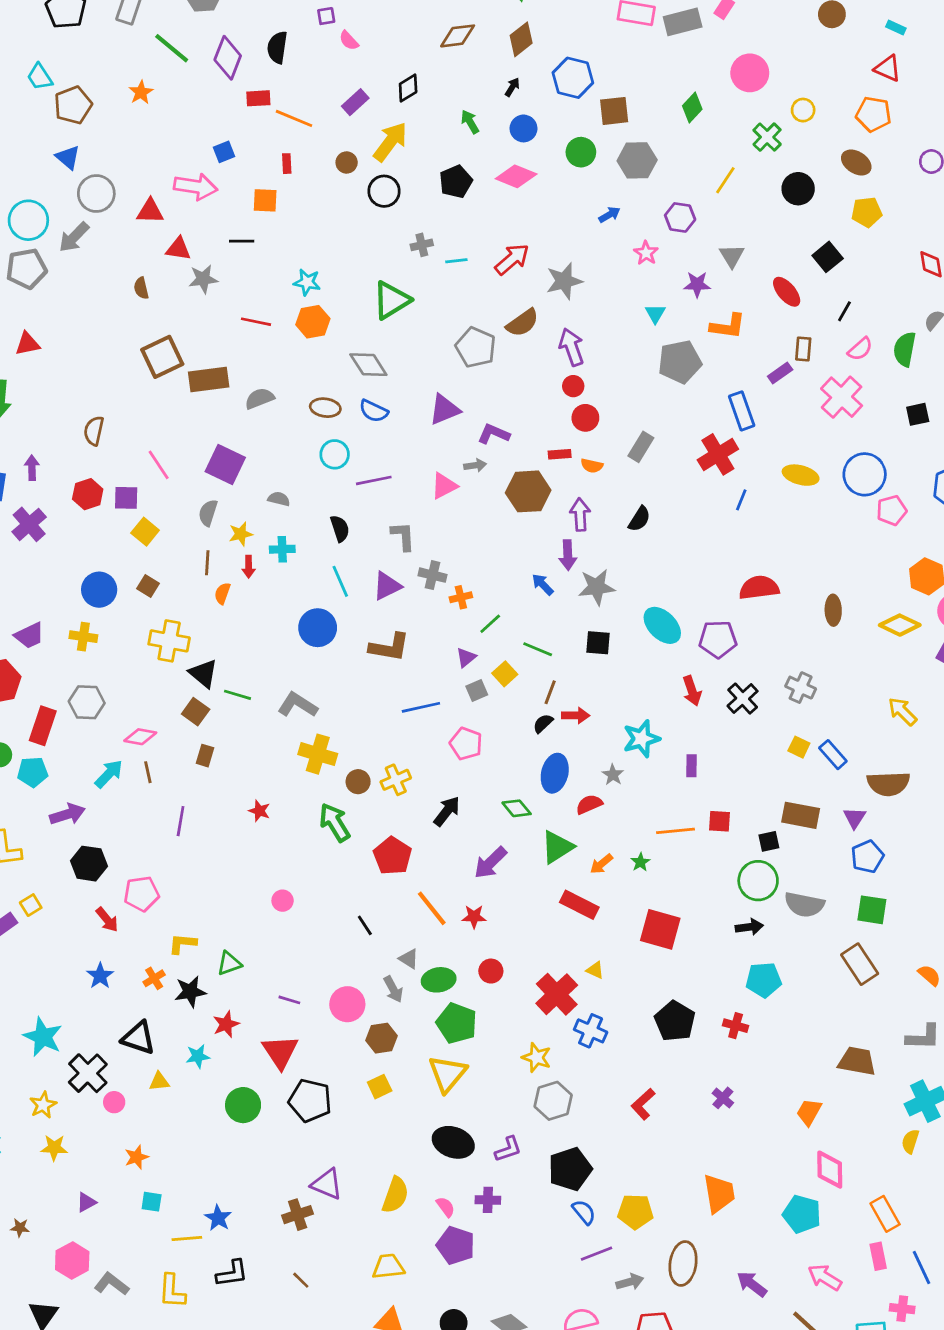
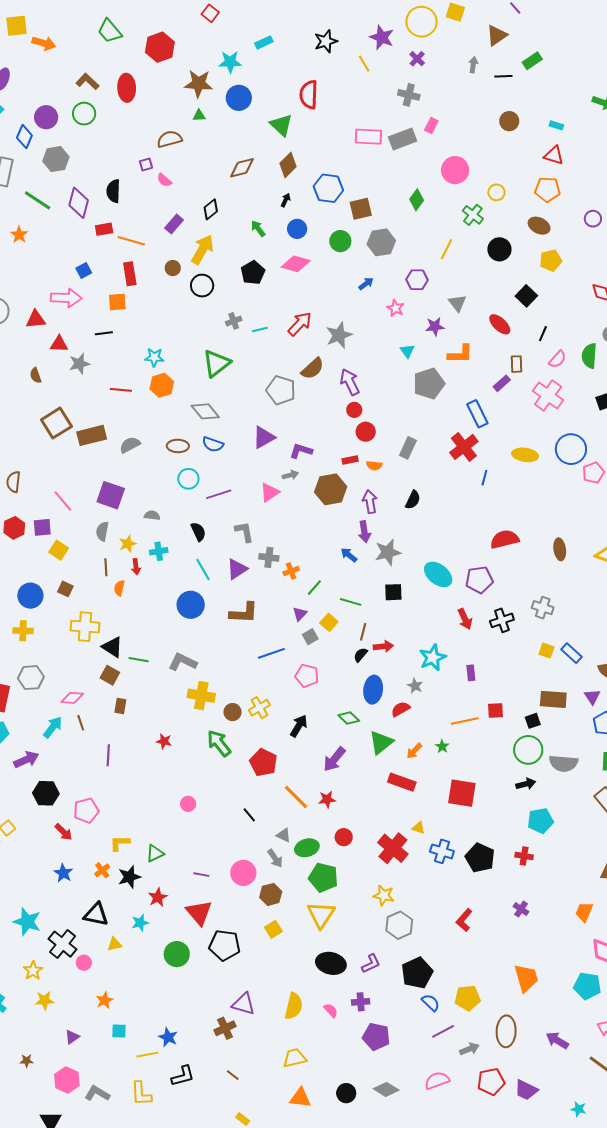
red rectangle: (287, 164) -> (130, 274), size x1.6
black cross: (743, 699) -> (502, 620), turned 30
blue cross: (591, 1031) -> (442, 851), moved
purple pentagon: (456, 1245) -> (376, 1037), moved

